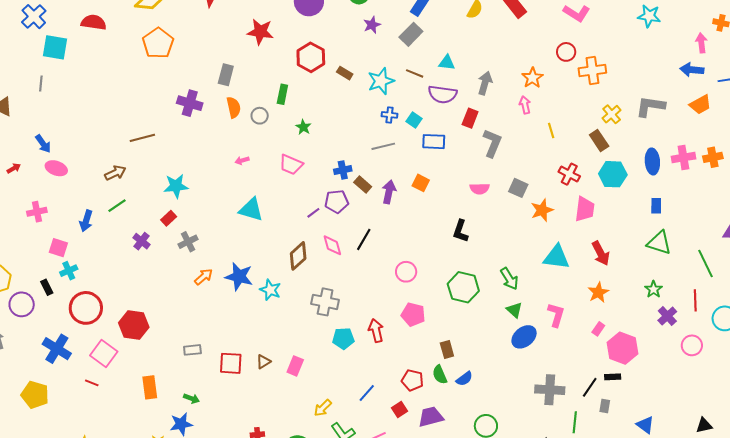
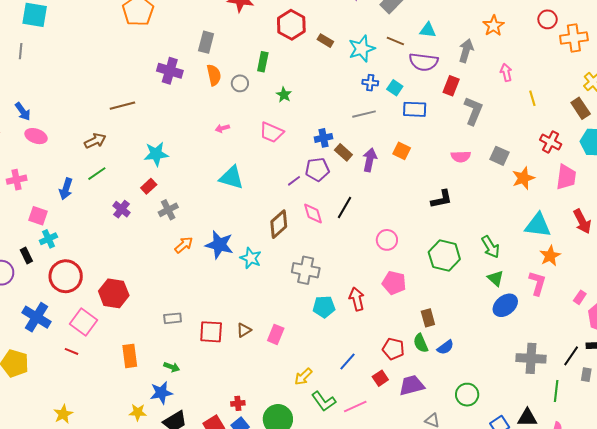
orange star: (532, 78) -> (494, 26), moved
black L-shape: (460, 231) -> (441, 199), turned -120
orange star: (598, 292) -> (550, 256), moved

